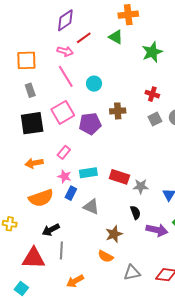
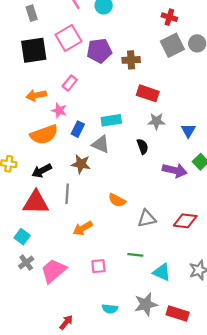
brown cross: (118, 111) -> (131, 60), moved
gray square: (155, 119) -> (172, 45), size x1.5
cyan rectangle: (88, 173) -> (111, 120), moved
pink star: (64, 176) -> (59, 110), moved
red rectangle: (119, 177) -> (148, 93), moved
black semicircle: (135, 213) -> (143, 146), moved
black arrow: (51, 230) -> (42, 171), moved
brown star: (114, 234) -> (81, 164), moved, turned 30

